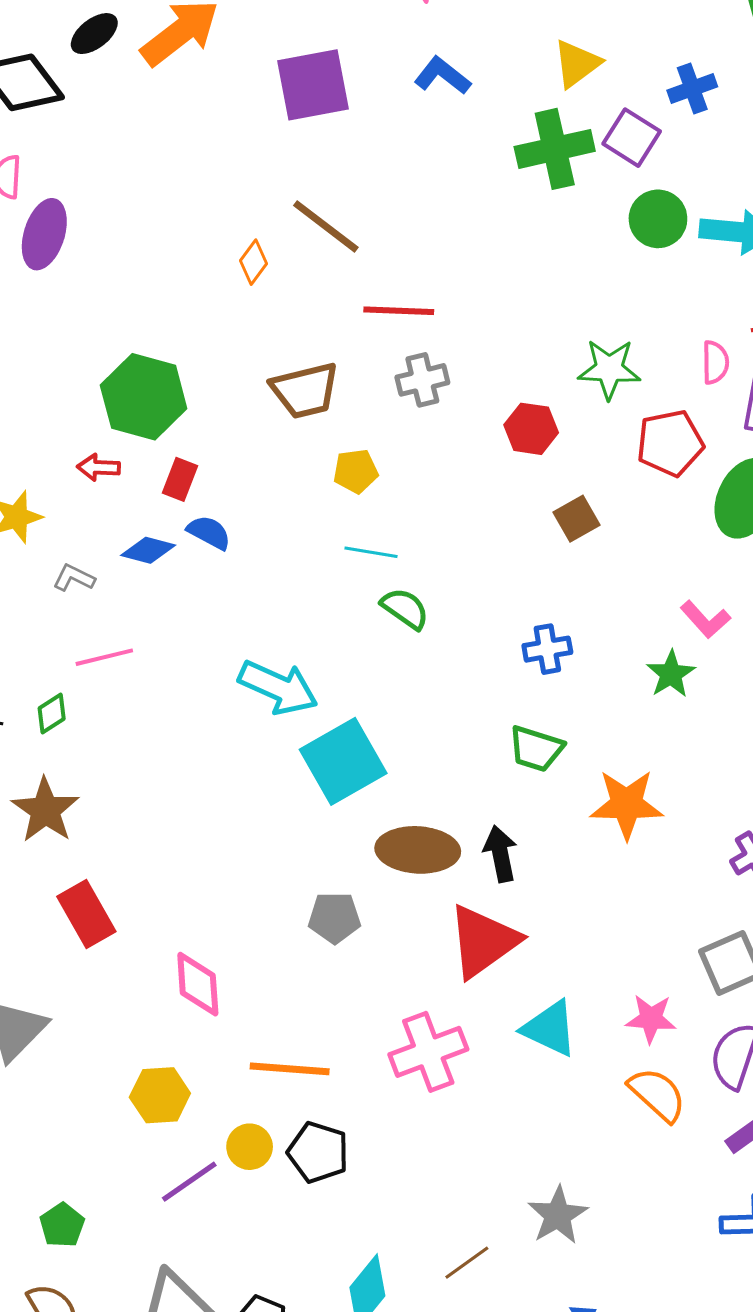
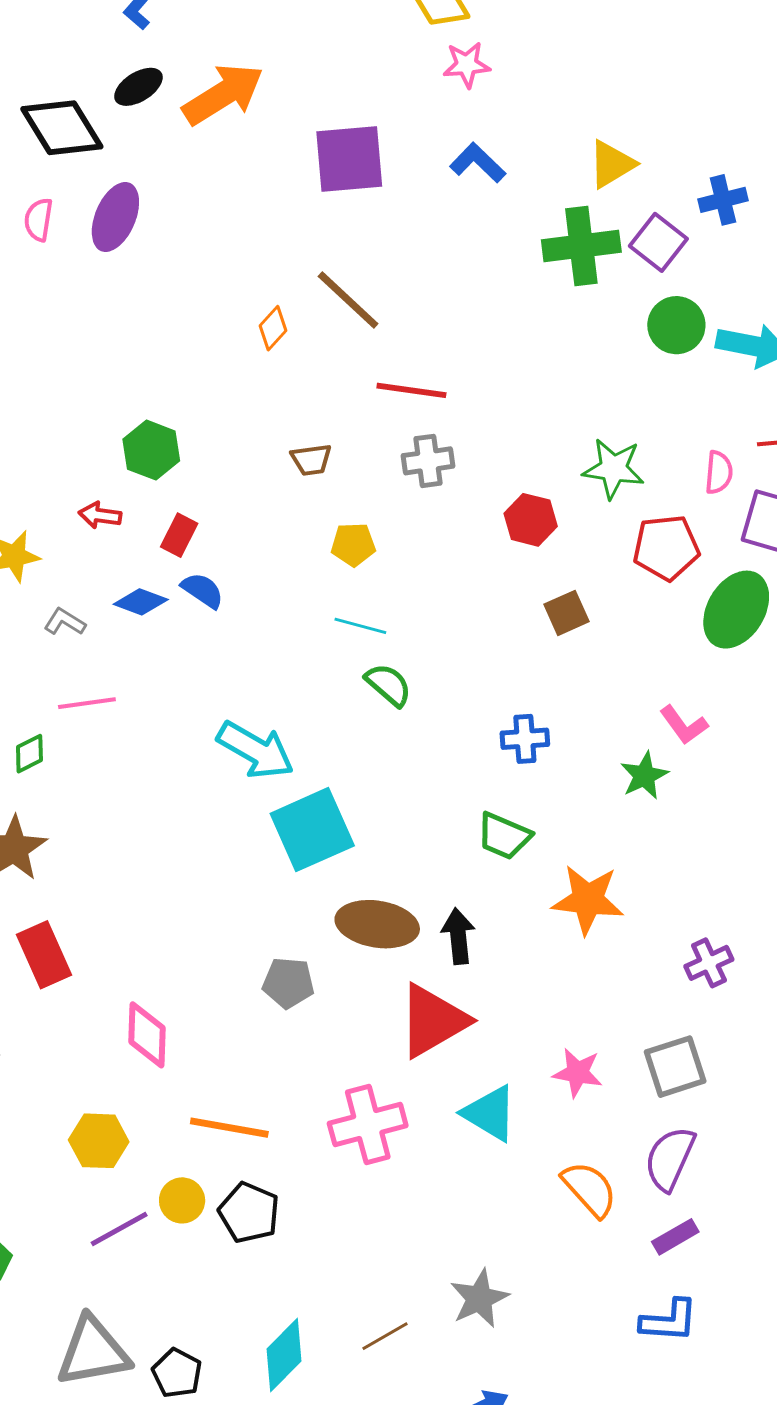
purple ellipse: (44, 234) -> (115, 217), moved
brown trapezoid: (305, 390) -> (311, 460), size x0.6
green hexagon: (144, 397) -> (151, 450), size x0.7
pink star: (651, 1019) -> (578, 1073), moved

